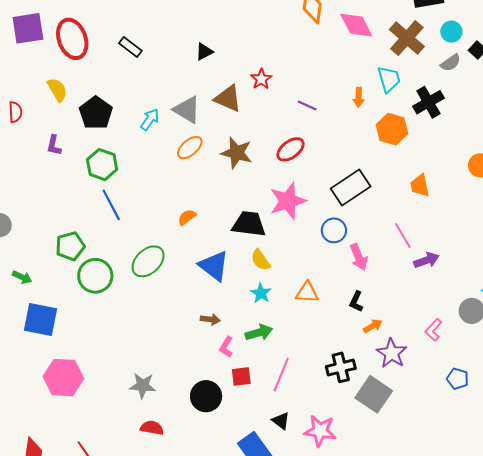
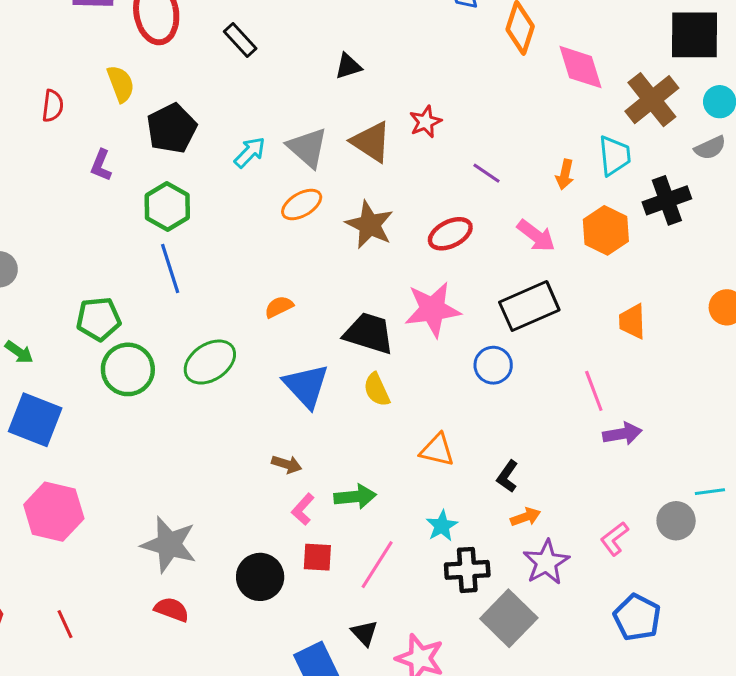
pink arrow: (359, 257) -> (536, 236), moved, turned -40
cyan star: (261, 293) -> (442, 526), moved
blue pentagon: (458, 379) -> (637, 617), size x1.4
gray star: (143, 386) -> (169, 544), size x1.4

